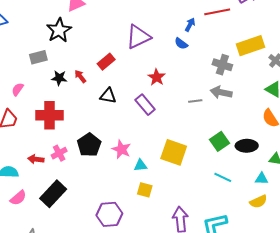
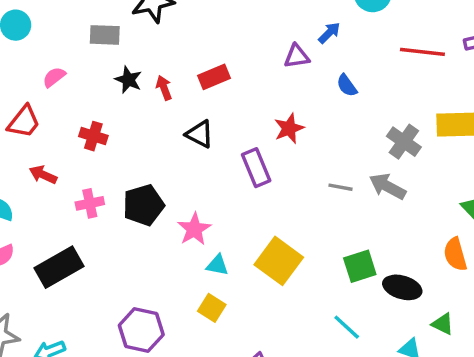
blue arrow: (190, 25) -> (329, 33), moved
purple triangle: (138, 37) -> (297, 56), moved, size x0.6
red cross: (49, 115) -> (93, 136), size x0.6
red arrow: (36, 159) -> (43, 175), moved

